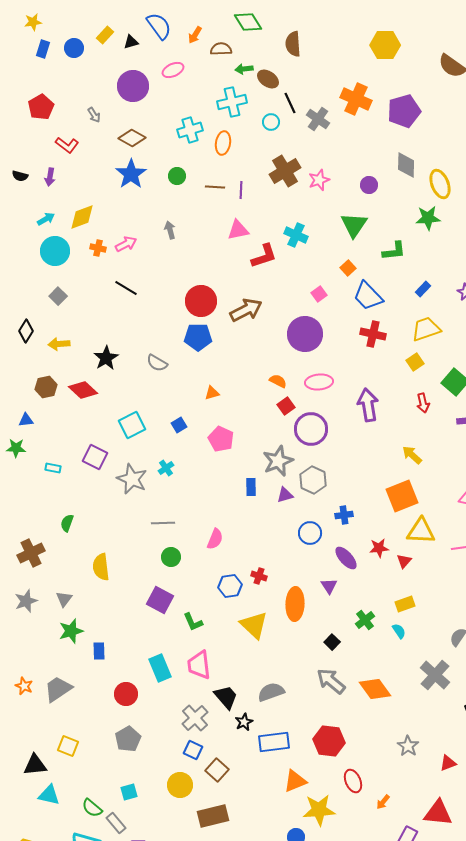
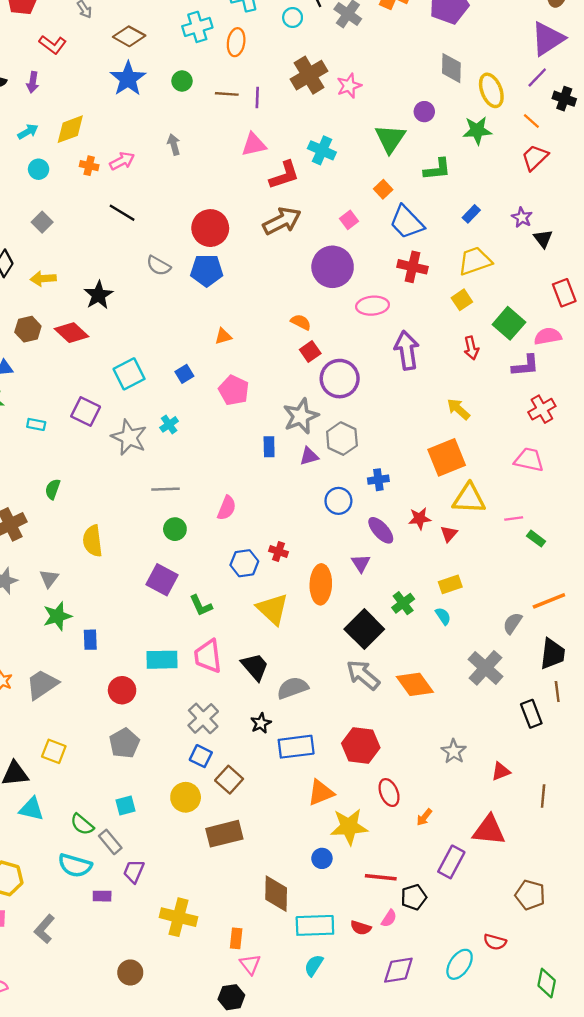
purple circle: (369, 185) -> (424, 112), moved
cyan circle: (55, 251) -> (39, 169), size x0.6
brown arrow: (246, 310) -> (282, 221), moved
gray semicircle: (157, 363) -> (158, 266), moved
pink ellipse: (319, 382) -> (373, 306), moved
black square: (332, 642) -> (364, 629), size x2.0
cyan rectangle: (160, 668) -> (162, 660), turned -68
black trapezoid: (226, 697) -> (255, 667), moved

